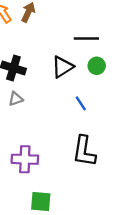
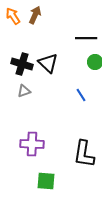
black triangle: (62, 67) -> (48, 63), moved, turned -45
black L-shape: (84, 151) -> (84, 154), moved

